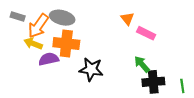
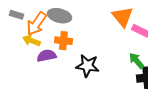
orange triangle: (127, 19) -> (122, 17), size x1.6
orange cross: (66, 44) -> (63, 41), size x0.7

